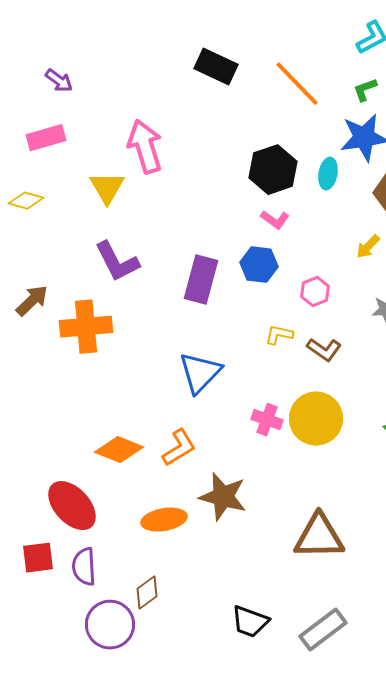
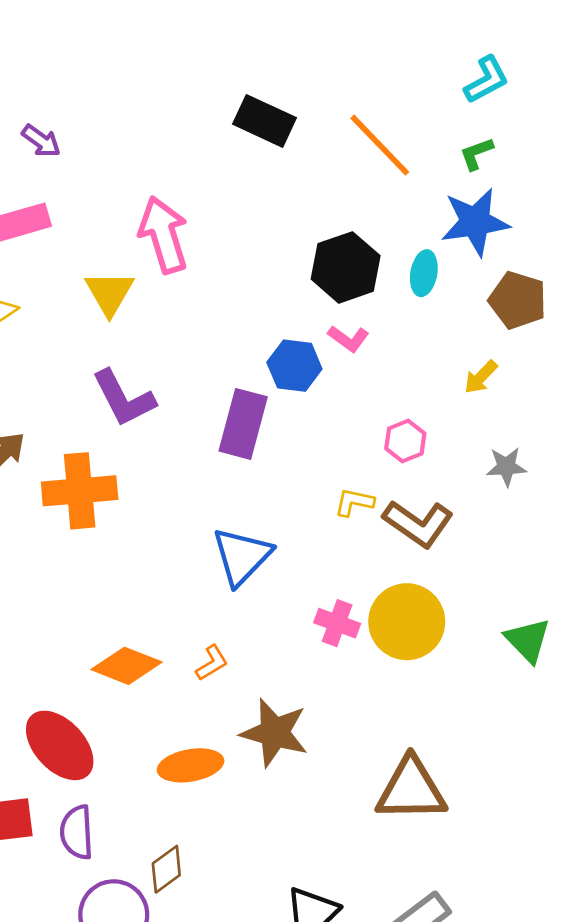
blue hexagon: (259, 265) -> (294, 366), moved
brown L-shape: (324, 350) -> (418, 524), size x1.4
orange L-shape: (179, 448) -> (212, 663), size x0.7

